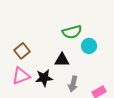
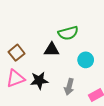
cyan circle: (89, 46) -> (86, 60), moved
black triangle: (62, 60) -> (52, 50), moved

